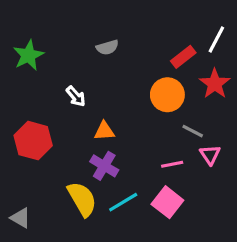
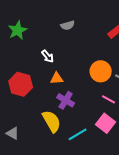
orange circle: (167, 95) -> (101, 71), moved
orange triangle: (104, 131) -> (57, 78), moved
pink line: (172, 164) -> (109, 99), turned 40
cyan line: (123, 202) -> (78, 134), moved

